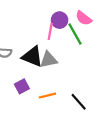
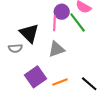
black triangle: (32, 57) -> (29, 33), moved, turned 30
purple square: (22, 86) -> (36, 77), size x1.5

